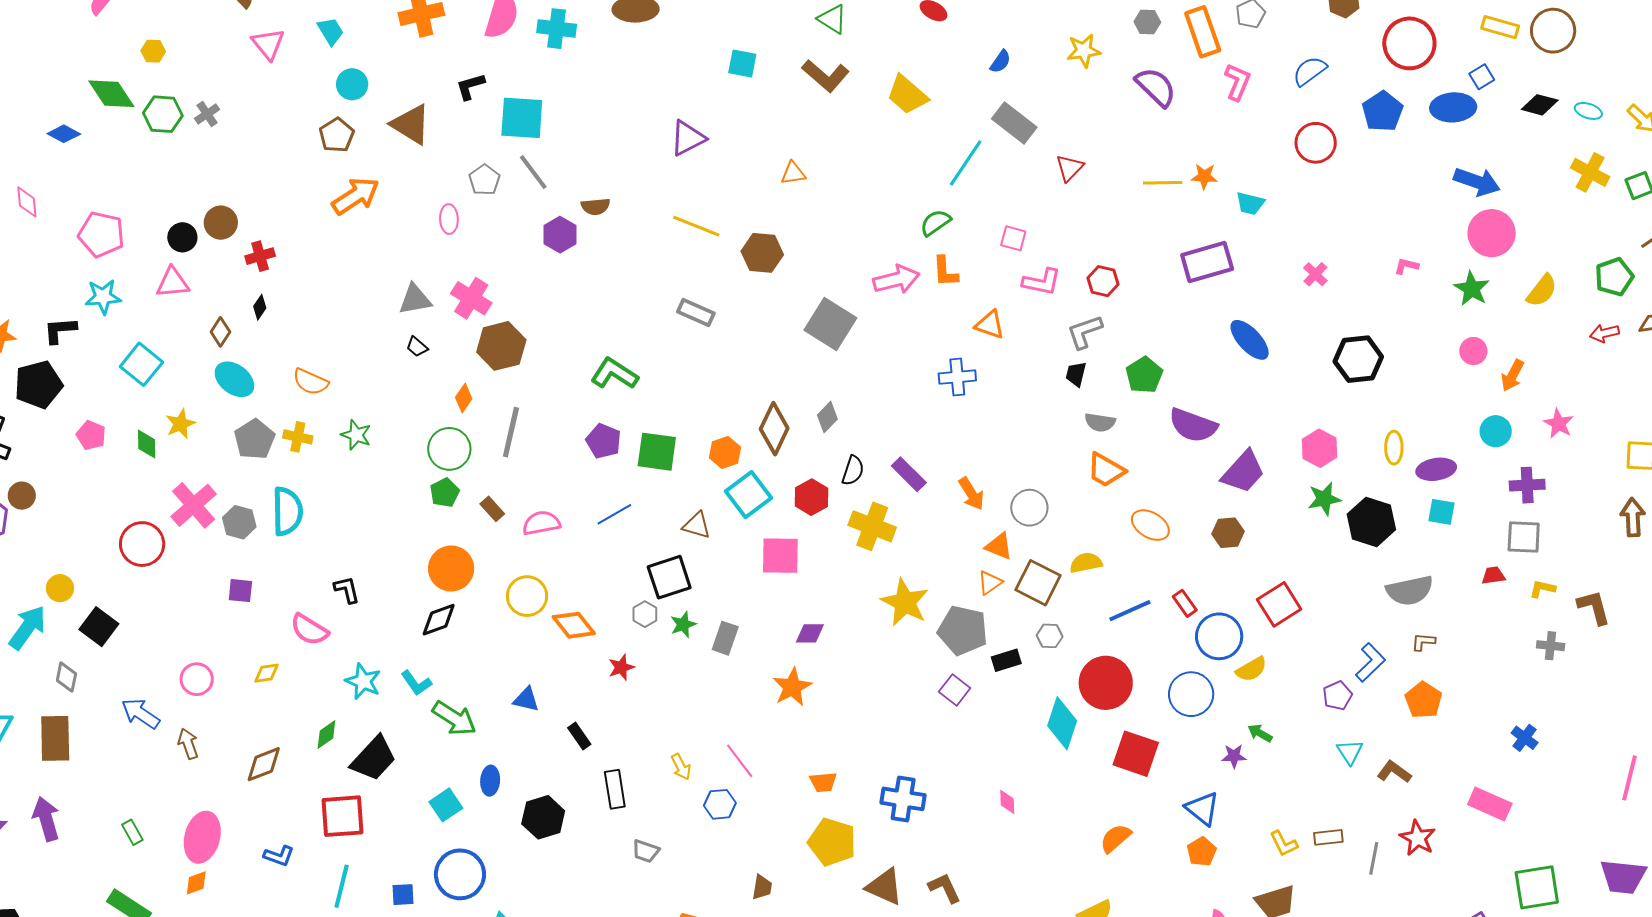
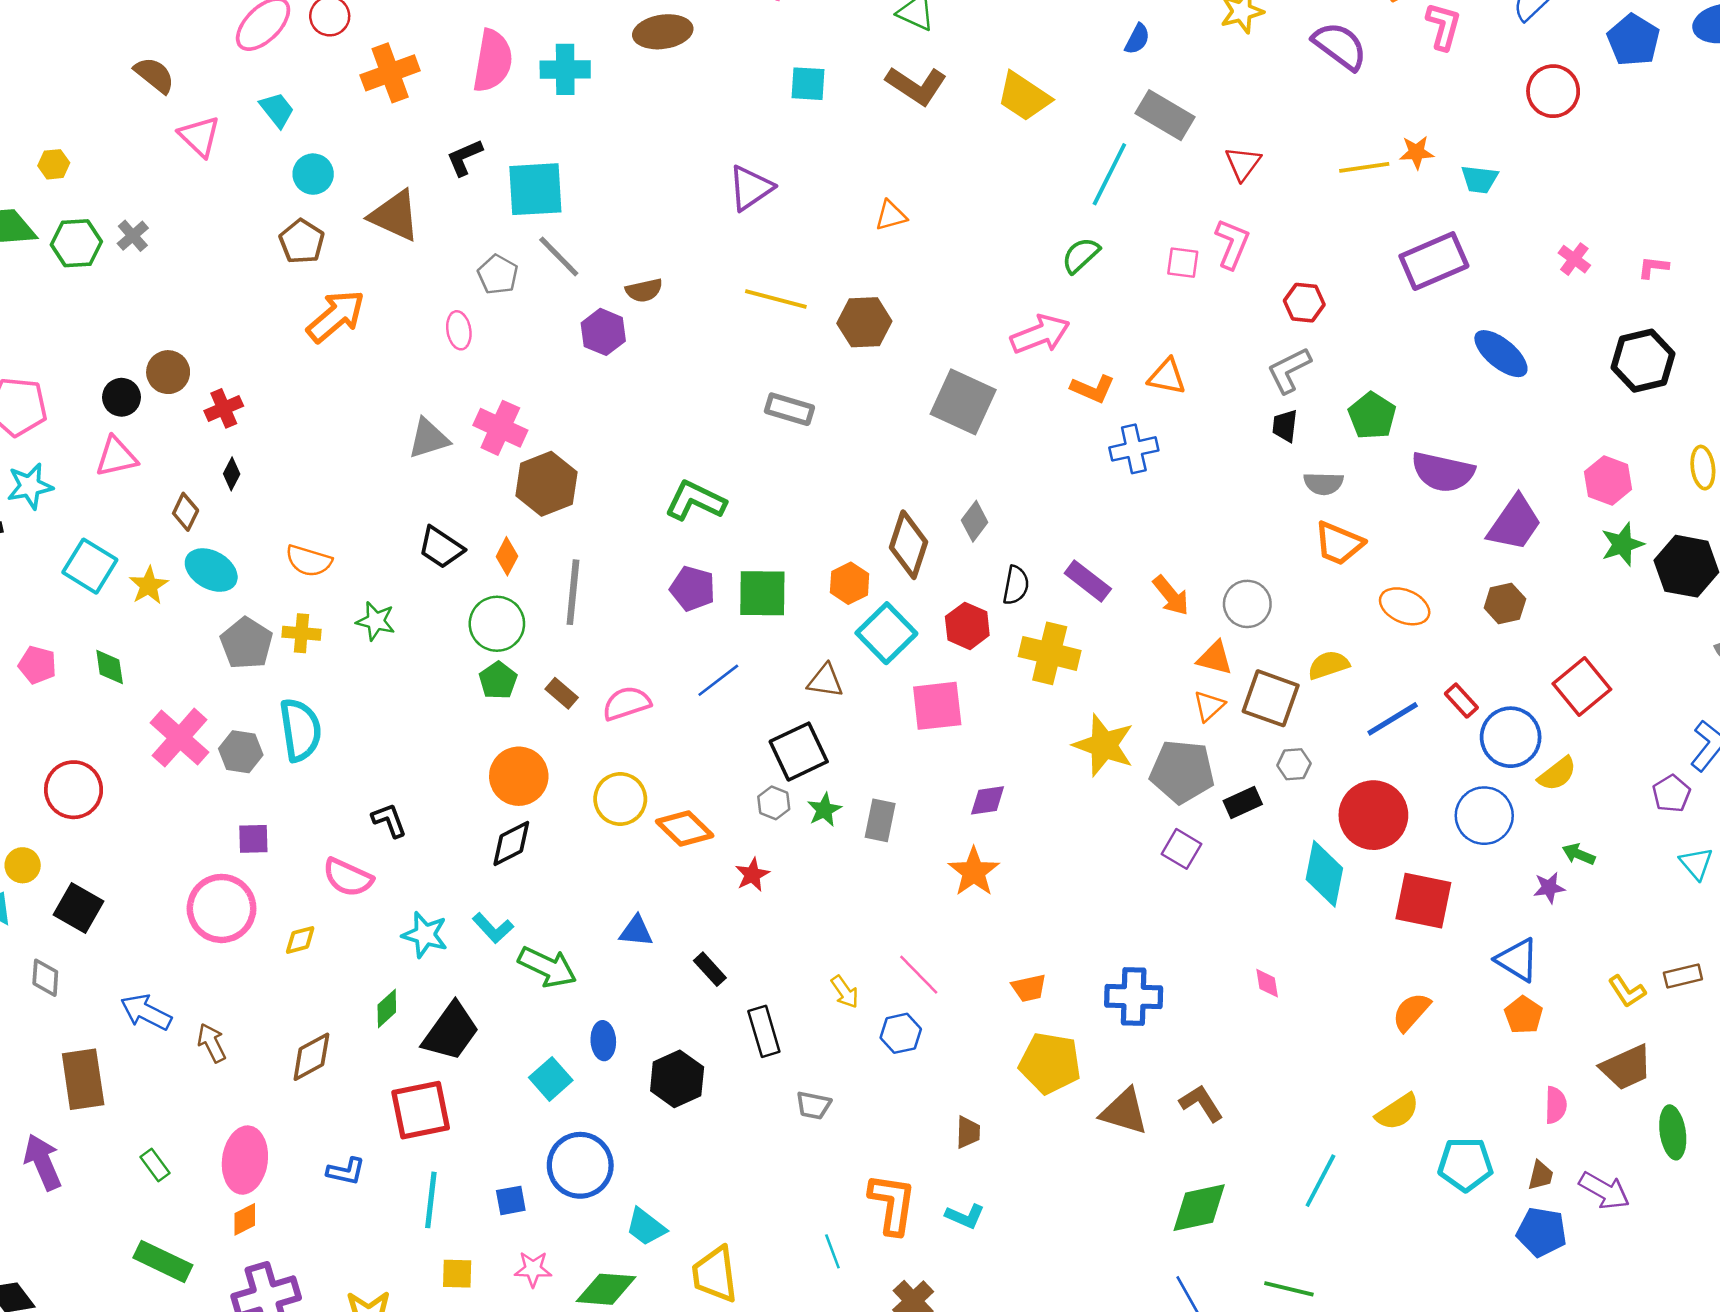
pink L-shape: (1406, 266) -> (1653, 267), moved
orange L-shape: (945, 272) -> (1093, 389), moved, turned -56
pink L-shape: (1042, 282) -> (1232, 244), moved, turned -72
black trapezoid: (417, 347) -> (441, 548), moved, size x1.6
yellow star: (180, 424) -> (149, 586), moved
red circle: (142, 544) -> (74, 790), moved
pink circle: (197, 679) -> (222, 908), moved, size x1.6
brown rectangle: (55, 738) -> (83, 1079), moved

